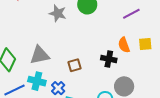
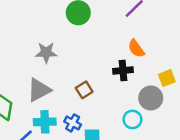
gray star: (58, 13) -> (46, 53), moved
yellow square: (145, 44) -> (167, 78), moved

